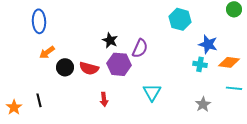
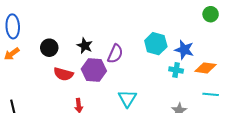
cyan hexagon: (180, 19) -> (156, 44), moved
orange arrow: (47, 52) -> (12, 54), moved
black circle: (65, 67) -> (49, 48), moved

